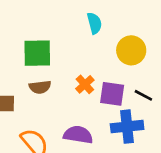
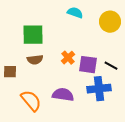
cyan semicircle: (94, 23) -> (75, 13), turned -56
yellow circle: (131, 50) -> (110, 22), moved

